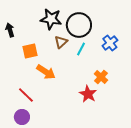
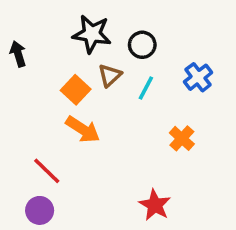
black circle: (79, 25) -> (142, 45), size x0.6
orange square: (30, 51) -> (76, 90), moved, turned -35
red star: (88, 94) -> (155, 205), moved

